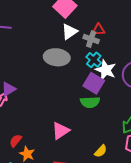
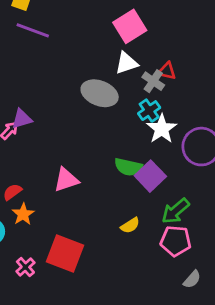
purple square: (94, 83) -> (150, 176), moved
pink triangle: (61, 131) -> (66, 180), moved
yellow semicircle: (101, 151) -> (130, 225), moved

